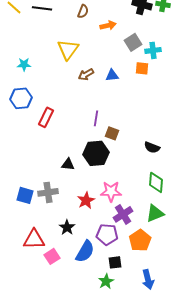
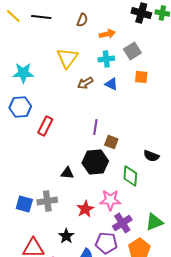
cyan cross: (153, 50) -> (106, 59), moved
cyan star: (24, 64) -> (23, 73), size x1.5
blue triangle: (112, 75) -> (111, 84), turned 32
green diamond: (156, 182) -> (130, 176), moved

